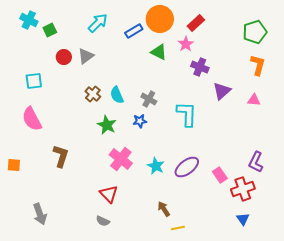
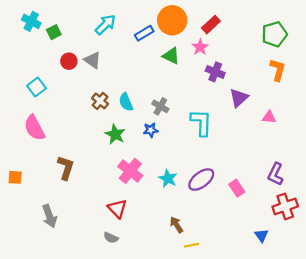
gray triangle: (86, 56) -> (93, 60), turned -48
cyan square: (34, 81) -> (37, 87), turned -30
pink triangle: (254, 100) -> (269, 117), moved
red cross: (243, 189) -> (285, 206), moved
gray arrow: (40, 214) -> (50, 216), moved

